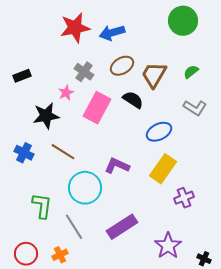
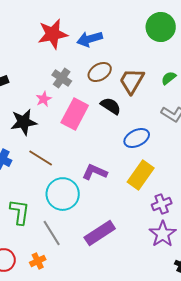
purple star: (168, 246) -> (163, 234), moved

